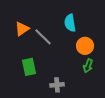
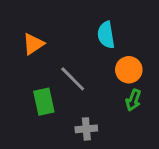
gray line: (43, 37) -> (73, 79), moved

